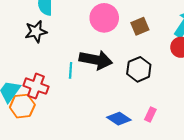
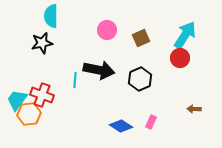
pink circle: (104, 18) -> (107, 30), size x0.7

